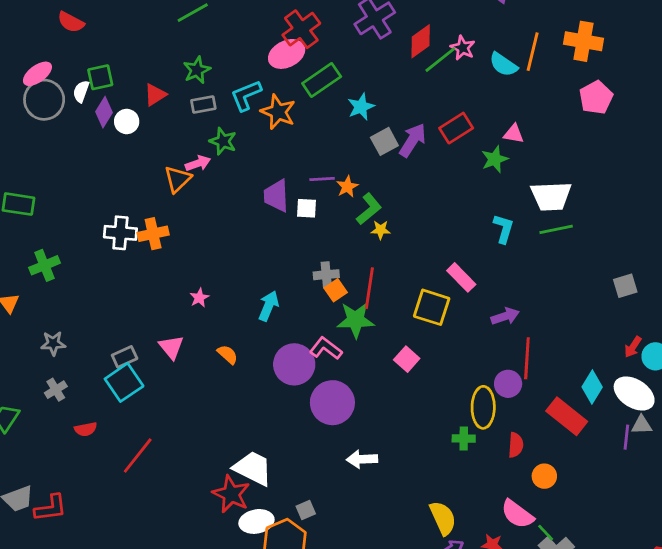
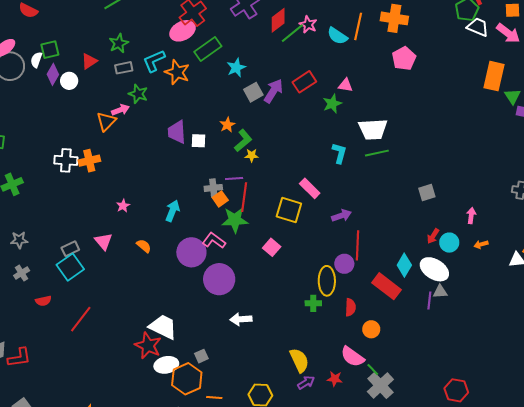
purple line: (322, 179) -> (234, 178), moved

